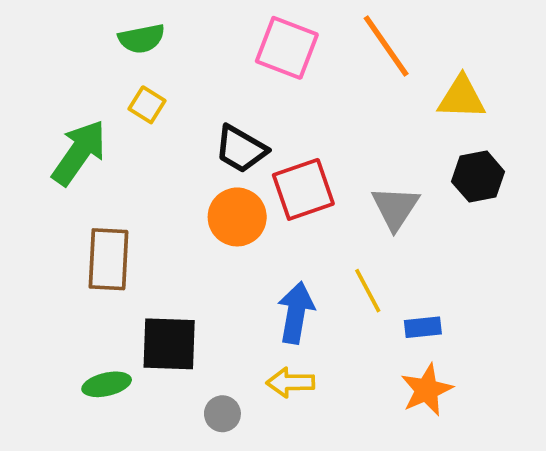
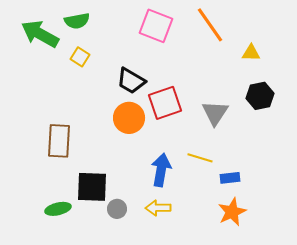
yellow triangle: (461, 97) -> (251, 53), size x0.7
green arrow: (79, 153) -> (40, 34), moved, turned -96
yellow line: (368, 291) -> (200, 158), turned -45
gray circle: (222, 414) -> (117, 209), moved

